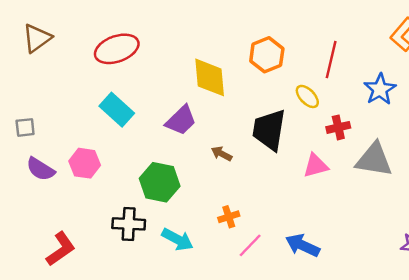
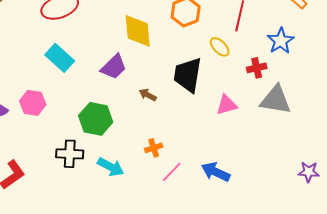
red cross: (338, 127) -> (257, 68), moved

